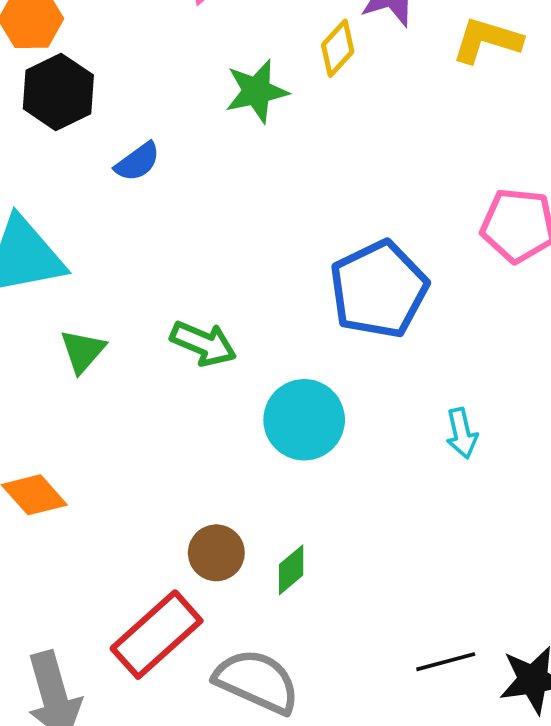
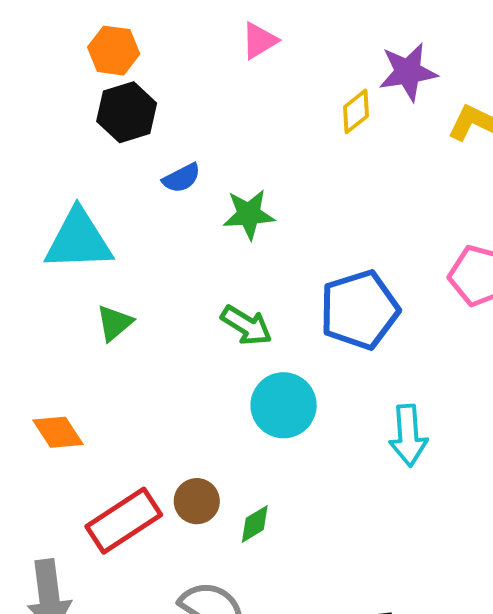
green star: (257, 91) -> (249, 214), moved
green arrow: (203, 343) -> (246, 325), moved
cyan arrow: (462, 433) -> (408, 435), size x1.5
red rectangle: (157, 635) -> (124, 521), moved

